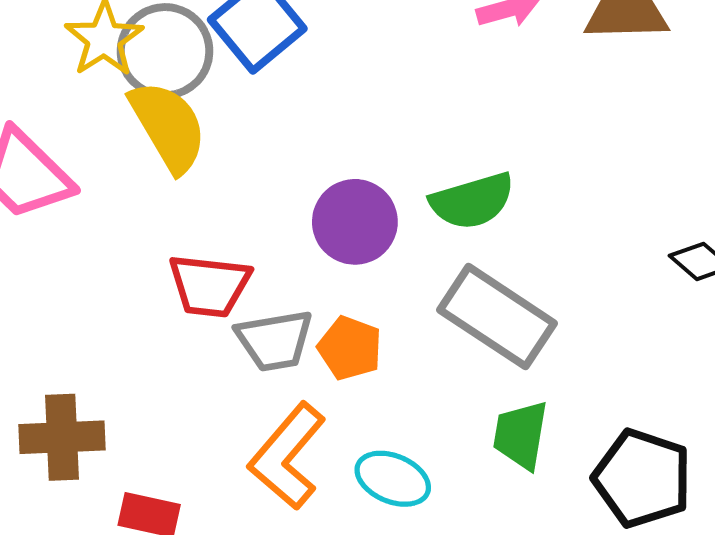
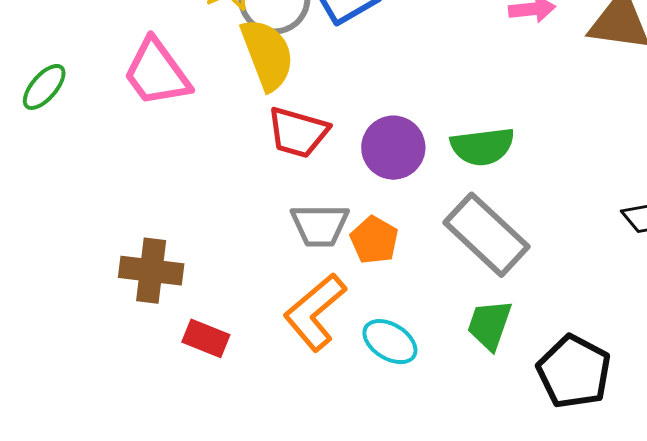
red trapezoid: (209, 286) -> (298, 132), moved

